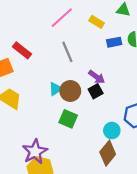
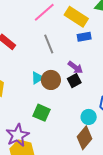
yellow rectangle: (97, 22) -> (76, 17), size x1.6
blue rectangle: (114, 42) -> (84, 37), moved
green square: (68, 119) -> (41, 113), moved

